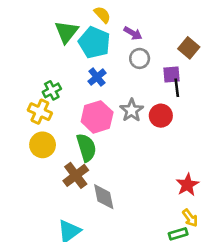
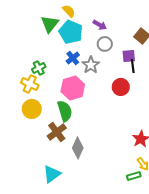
yellow semicircle: (102, 15) -> (69, 11), moved
gray star: (132, 110) -> (91, 65), moved
gray diamond: (104, 197) -> (78, 148), turned 35

